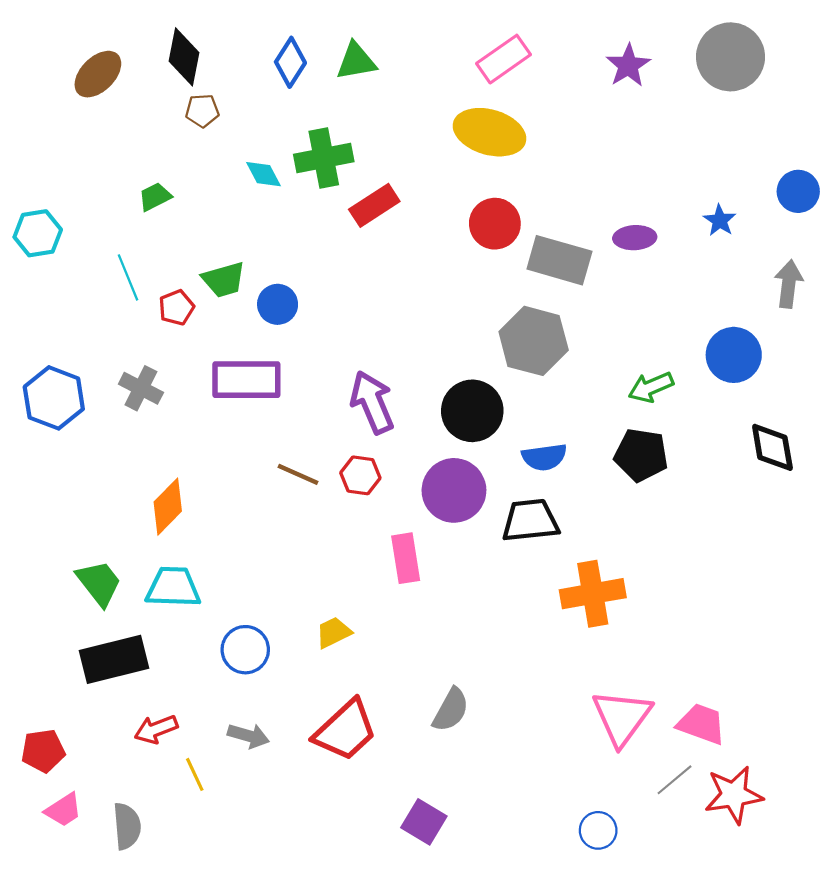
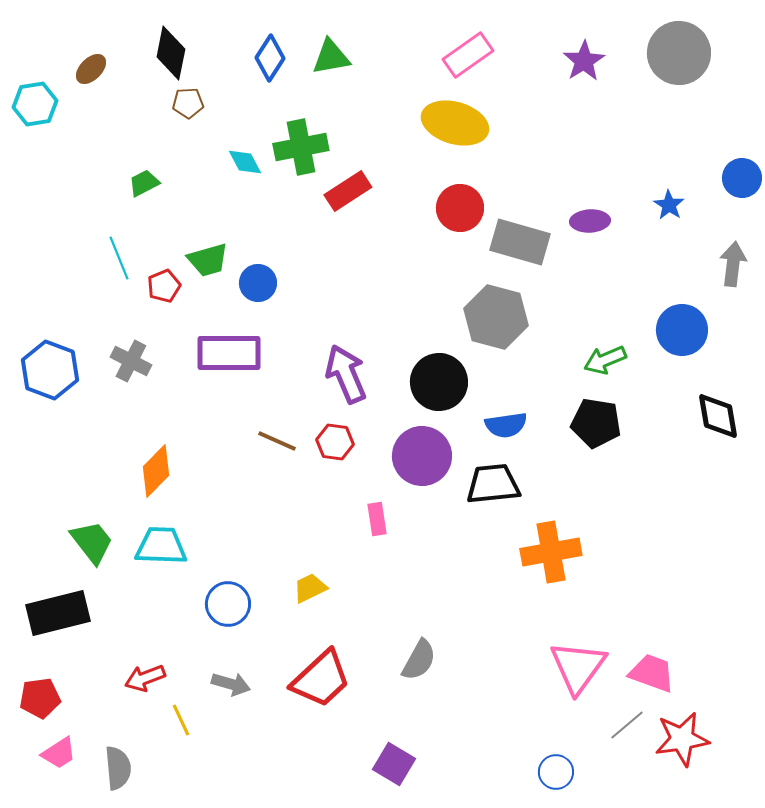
brown ellipse: (98, 74) -> (91, 69), size x0.7
cyan hexagon: (38, 233) -> (35, 104), moved
pink rectangle: (406, 558) -> (377, 519), size x0.7
black rectangle: (114, 659) -> (58, 613), moved

